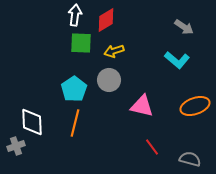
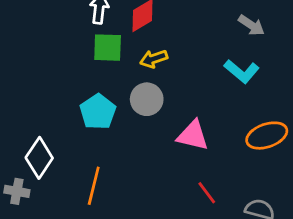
white diamond: (32, 122) -> (39, 158), turned 36
orange line: (75, 123) -> (94, 186), moved
gray cross: (16, 146) -> (17, 191), turned 30

